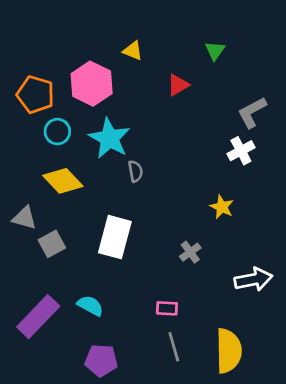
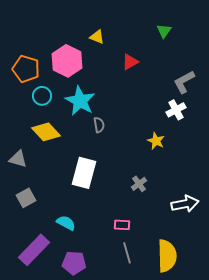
green triangle: (215, 51) -> (164, 31), moved
yellow star: (222, 207) -> (156, 141), moved
gray square: (52, 244) -> (26, 198), moved
purple rectangle: (38, 317) -> (34, 250), moved

